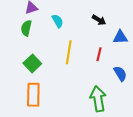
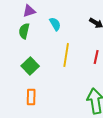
orange rectangle: (33, 95) -> (31, 97), size x0.7

